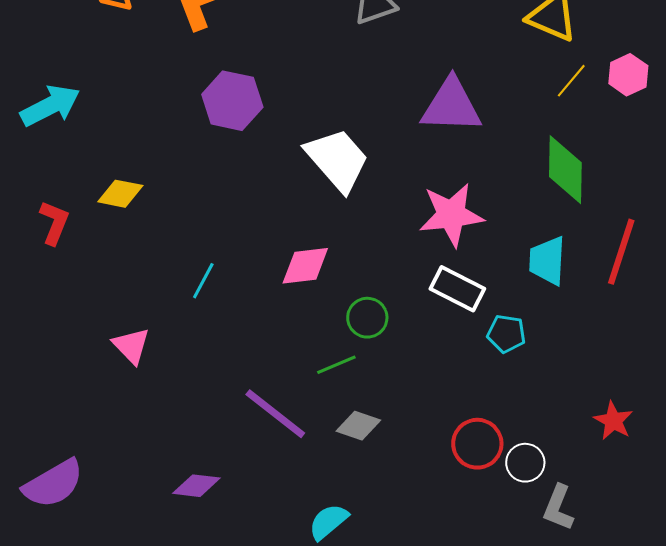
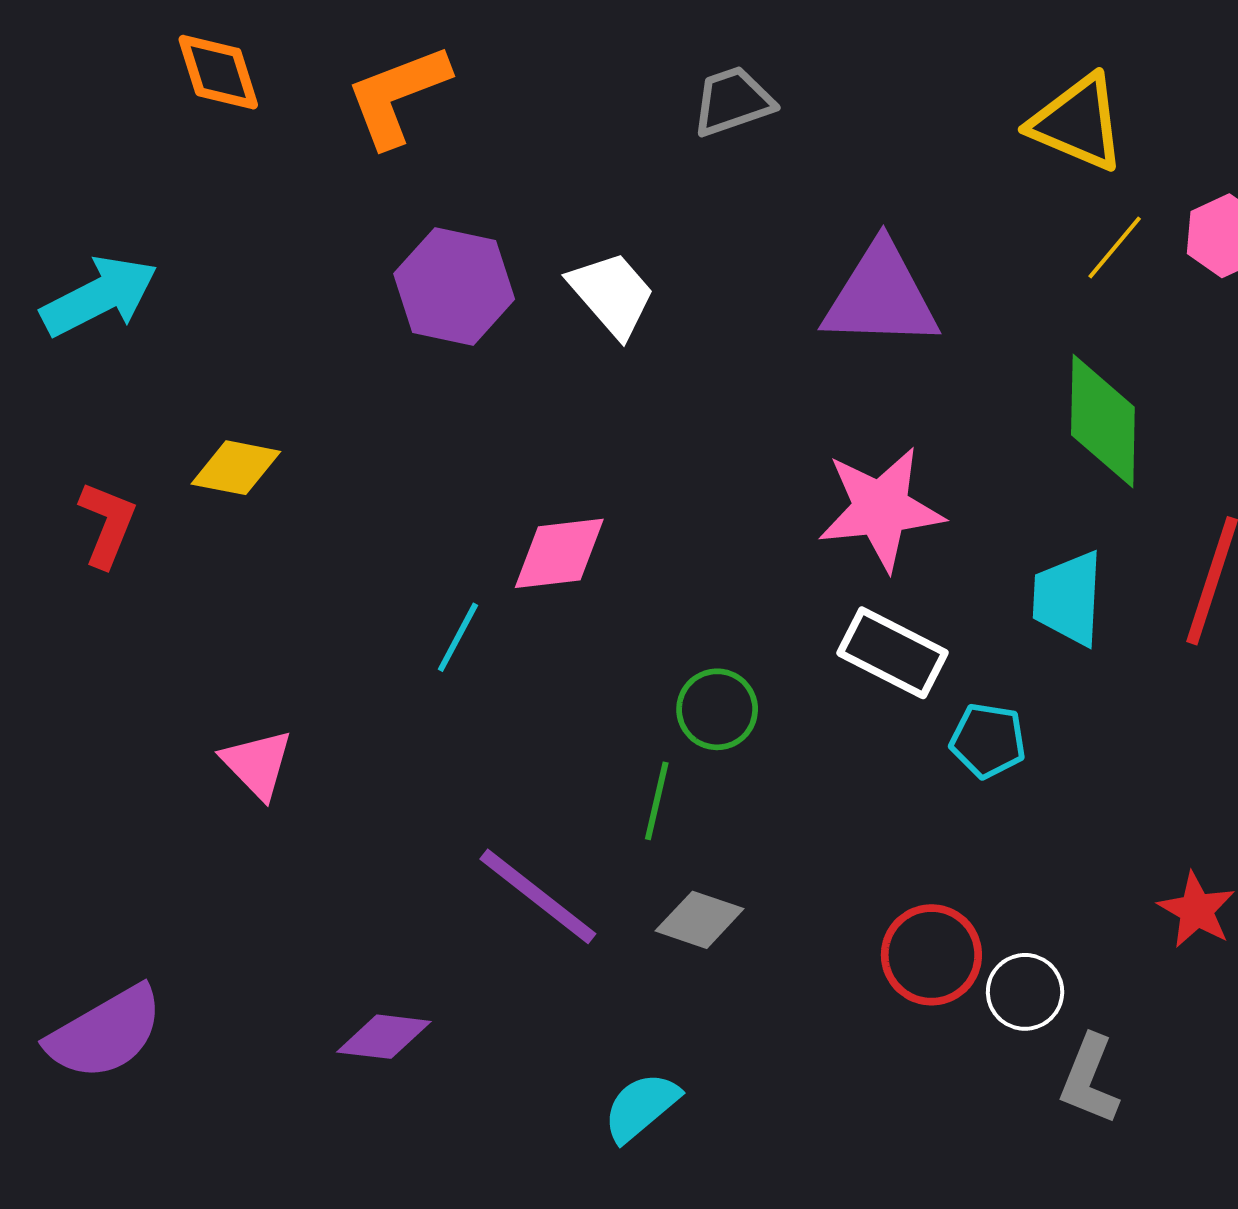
white trapezoid: (337, 160) -> (612, 294), moved, size x0.7
pink diamond: (305, 266) -> (559, 553), moved
cyan line: (203, 281) -> (458, 637), moved
green line: (336, 365) -> (657, 801), turned -54

